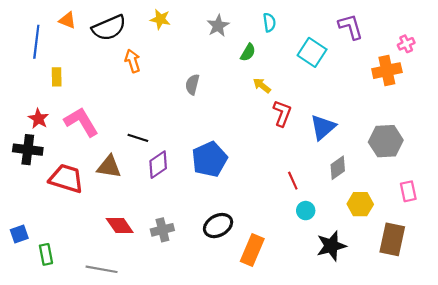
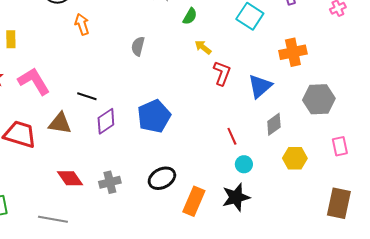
orange cross: (387, 71) -> (293, 52), moved
brown rectangle: (392, 239) -> (339, 203), moved
black star: (331, 246) -> (236, 197), moved

